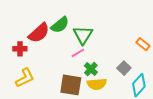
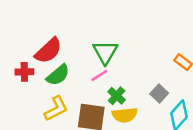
green semicircle: (60, 25) -> (58, 75), moved
yellow L-shape: (25, 78) -> (56, 109), moved

